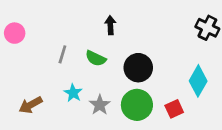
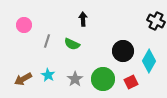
pink circle: (15, 33) -> (24, 25), moved
black circle: (138, 68) -> (123, 51), moved
cyan star: (73, 93) -> (48, 75), moved

